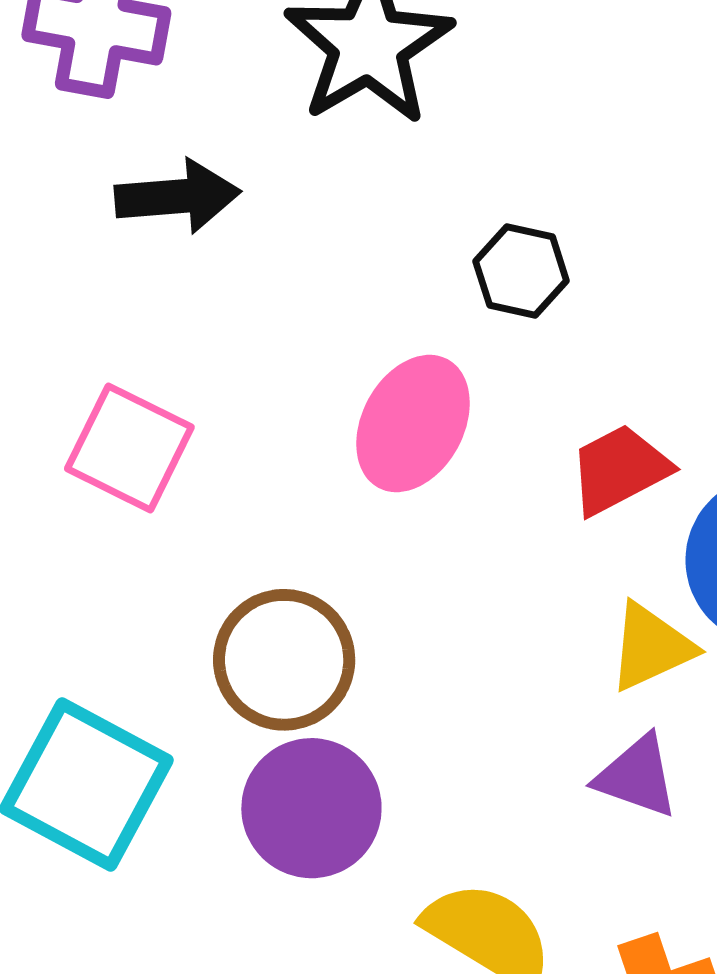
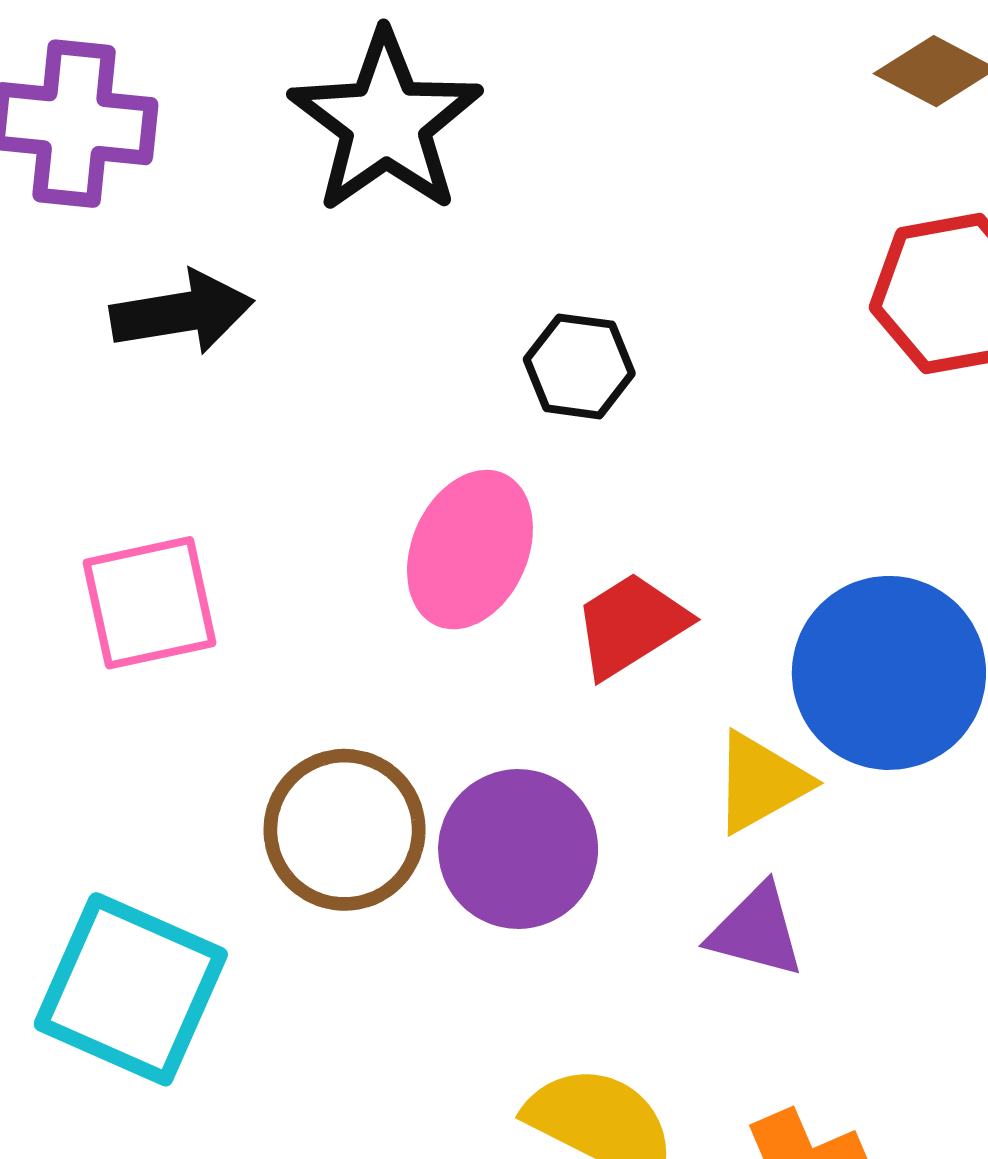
pink square: (129, 448) -> (150, 603), turned -34
red trapezoid: (619, 469) -> (631, 625), moved
purple circle: (311, 808) -> (518, 849), moved

